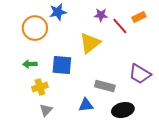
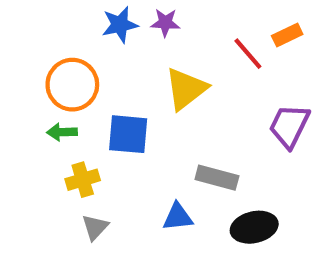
purple star: (101, 15) -> (165, 23), moved
orange circle: (35, 28) -> (72, 85), moved
purple trapezoid: (140, 74) -> (289, 126), moved, turned 85

